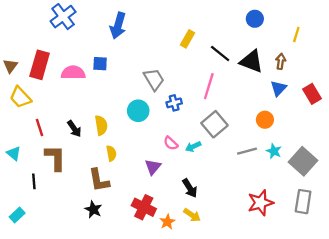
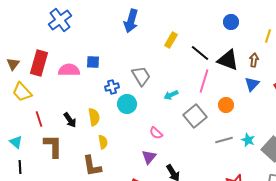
blue arrow: (118, 26) -> (131, 21), moved
pink line: (209, 86) -> (204, 81), moved
blue cross: (174, 103) -> (112, 87), moved
orange circle: (265, 120) -> (226, 105), moved
cyan arrow: (193, 147) -> (171, 95), moved
purple triangle: (153, 167) -> (149, 157), moved
black line: (34, 181) -> (20, 167), moved

